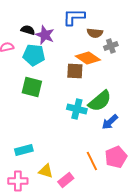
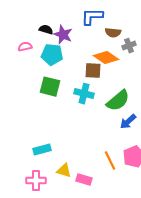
cyan cross: (77, 109) -> (84, 94), moved
pink rectangle: (66, 180) -> (84, 180), turned 56

